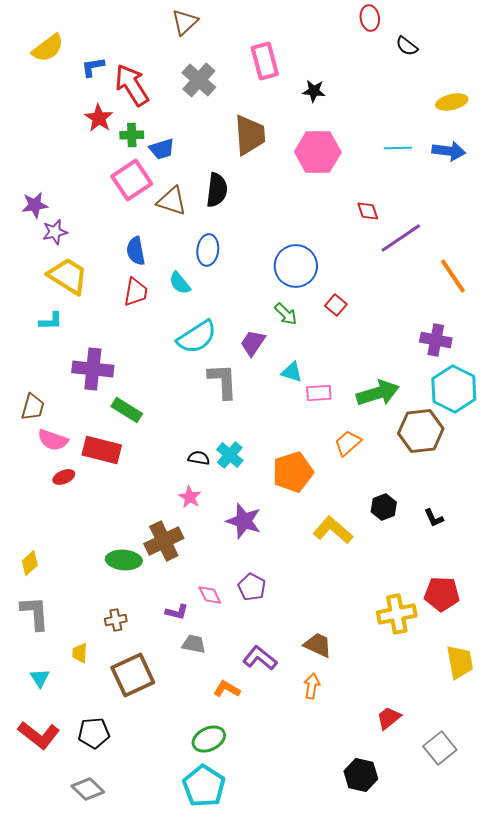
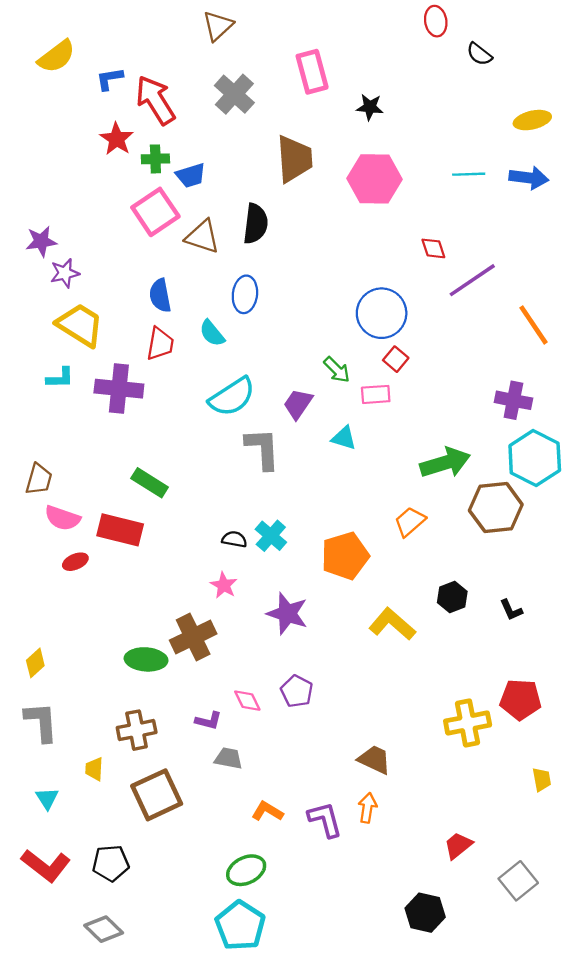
blue circle: (296, 266) -> (382, 313), moved
purple cross: (93, 369) -> (119, 389), moved
pink rectangle: (319, 393) -> (376, 394), moved
brown cross: (116, 620) -> (137, 730), size x1.5
purple L-shape: (260, 658) -> (325, 820), moved, turned 36
yellow trapezoid: (460, 662) -> (542, 780), size x0.6

